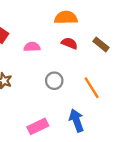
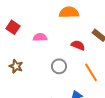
red semicircle: (69, 43) -> (78, 45), moved

